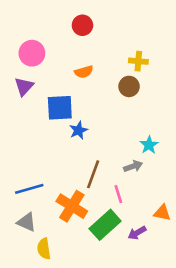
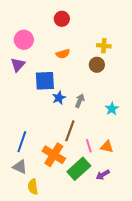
gray arrow: (133, 166) -> (80, 101), moved, turned -48
blue line: (29, 189) -> (22, 142), turned -55
orange triangle: (162, 213) -> (107, 147), moved

